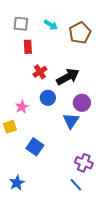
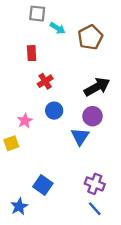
gray square: (21, 24) -> (37, 14), moved
black arrow: (68, 77) -> (97, 87), moved
blue square: (35, 147) -> (43, 185), moved
blue line: (76, 185) -> (95, 209), moved

